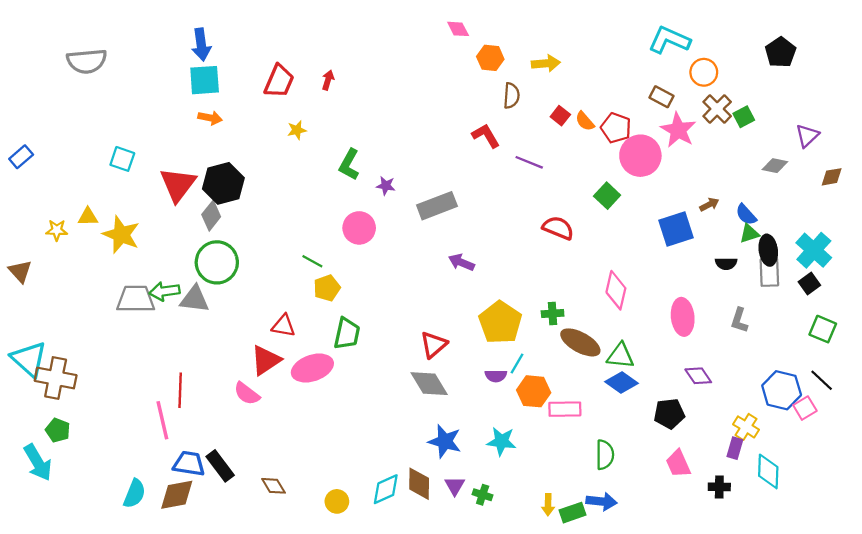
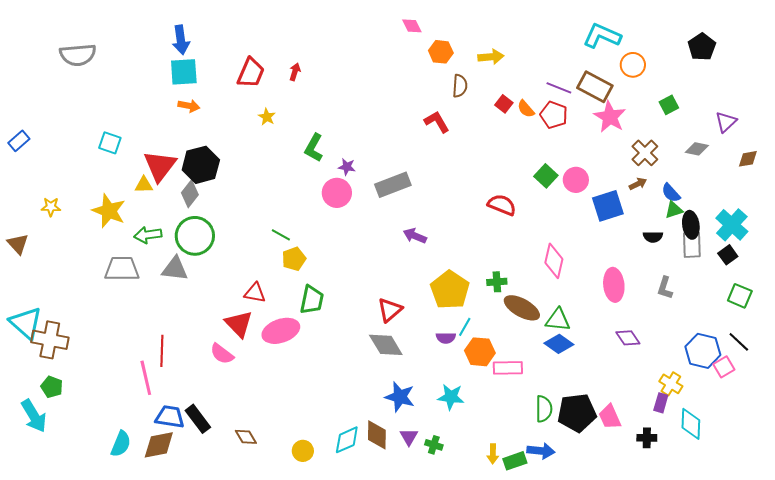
brown rectangle: (662, 97) -> (595, 87), size x1.6
brown cross: (717, 109) -> (645, 153), moved
yellow star: (297, 130) -> (267, 117), turned -30
pink circle: (640, 156) -> (576, 180), moved, size x0.7
purple line: (529, 162) -> (559, 88), moved
yellow triangle: (88, 217) -> (144, 185), moved
pink circle: (359, 228) -> (337, 193), moved
green arrow: (165, 291) -> (148, 235), moved
red triangle: (266, 360) -> (239, 324), turned -40
black pentagon: (669, 414) -> (577, 413), moved, size x1.4

